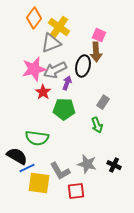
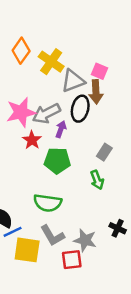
gray triangle: (51, 43) -> (73, 81), moved
green semicircle: (37, 138) -> (48, 203), moved
gray star: (87, 164) -> (85, 240), moved

